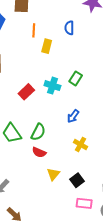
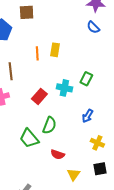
blue semicircle: (69, 28) -> (93, 27), moved, turned -40
orange line: (34, 30) -> (37, 53), moved
green semicircle: (38, 132) -> (49, 125), moved
black square: (77, 180) -> (100, 169), moved, turned 32

